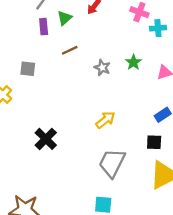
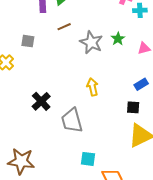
gray star: (102, 68) -> (91, 42), size x1.6
yellow arrow: (105, 120) -> (92, 87), turned -66
gray trapezoid: (112, 163) -> (72, 120), moved, turned -44

